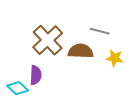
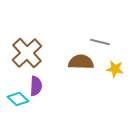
brown cross: (48, 40) -> (27, 53), moved

